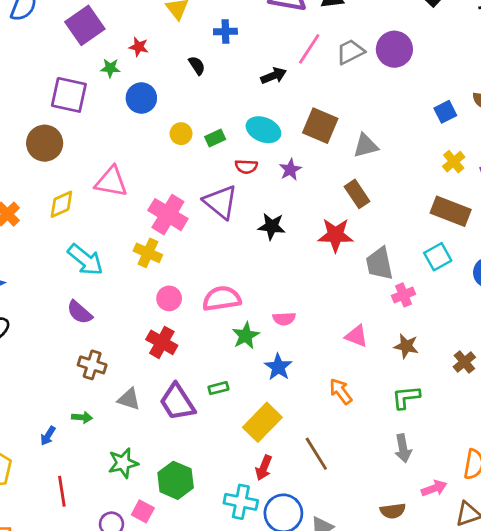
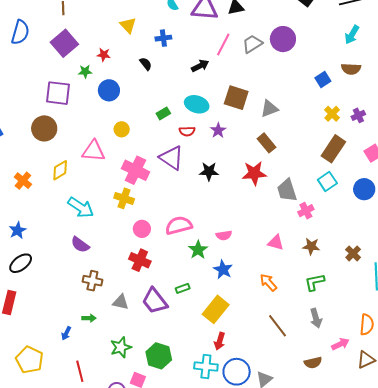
yellow circle: (181, 134) -> (122, 129), moved
brown rectangle: (451, 211) -> (333, 149), turned -72
brown line: (316, 454) -> (277, 326), moved

